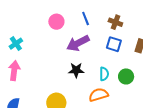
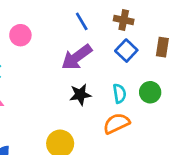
pink circle: (56, 22) -> (20, 35), moved
blue square: (114, 44) -> (126, 51), turned 35

